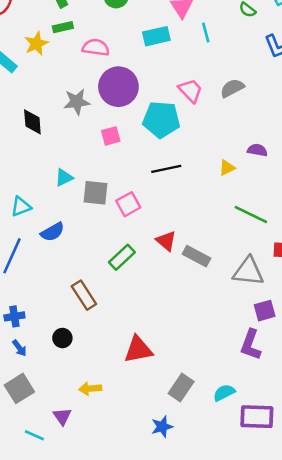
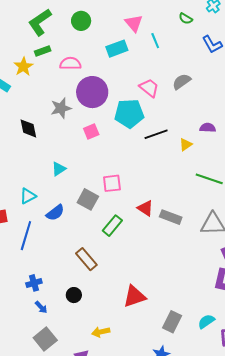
black line: (166, 169) -> (156, 134), moved
gray square: (96, 193) -> (88, 199), moved, turned 30
pink square: (128, 204) -> (112, 183), turned 30

